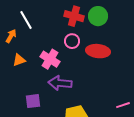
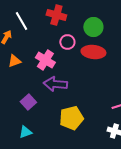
red cross: (74, 16) -> (56, 15), moved
green circle: (98, 16) -> (93, 27), moved
purple square: (33, 101) -> (28, 102), turned -35

